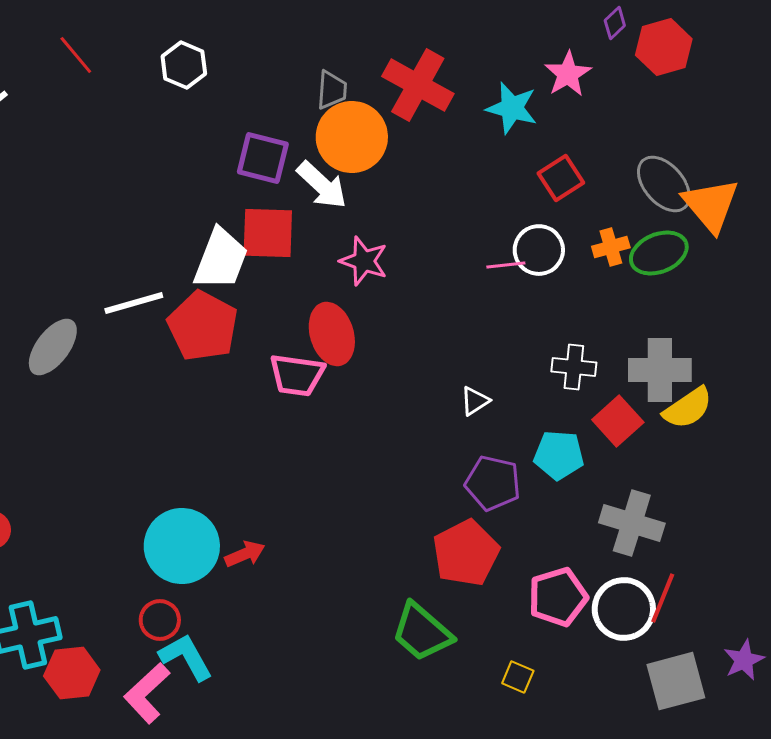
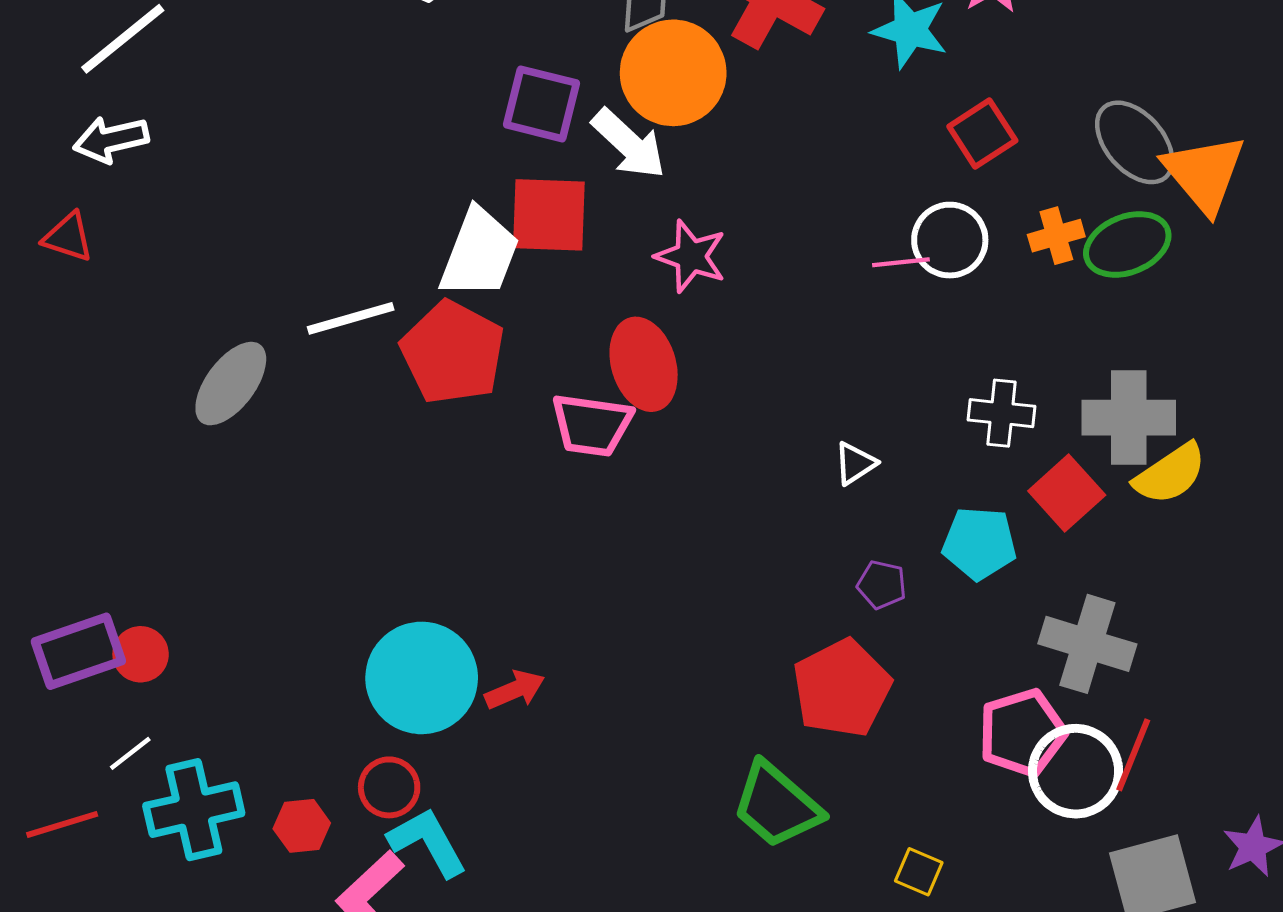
purple pentagon: (493, 483) -> (882, 585), size x0.6
pink pentagon: (558, 597) -> (1022, 733), moved
red hexagon: (72, 673) -> (302, 826), moved, size x0.7

